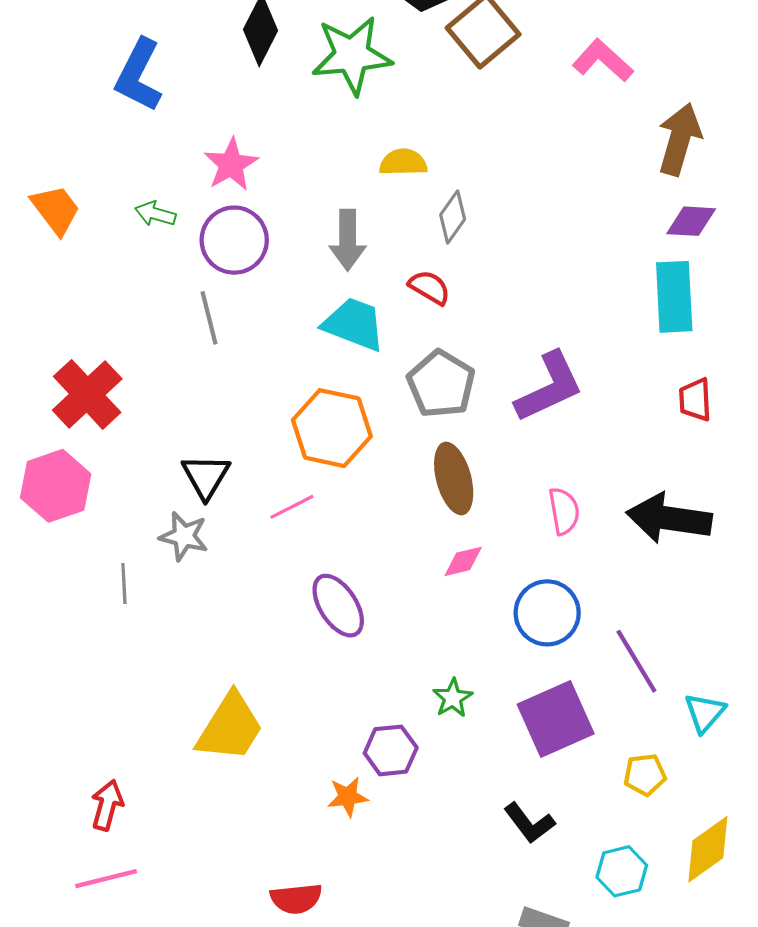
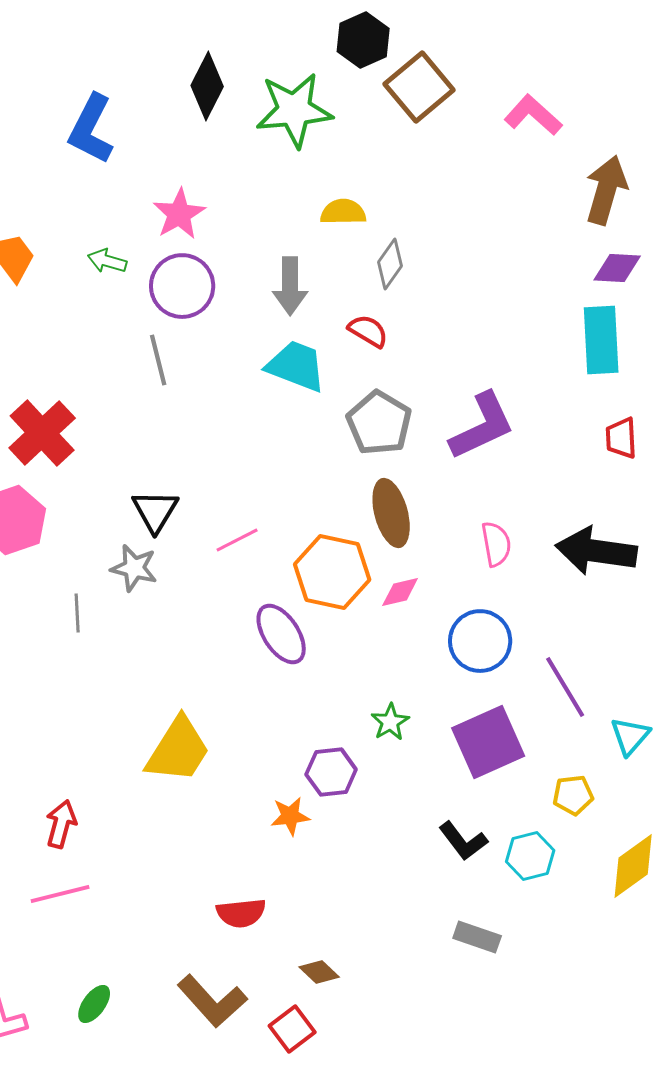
orange hexagon: (332, 428) -> (332, 572), moved
cyan hexagon: (622, 871) -> (530, 856), moved

